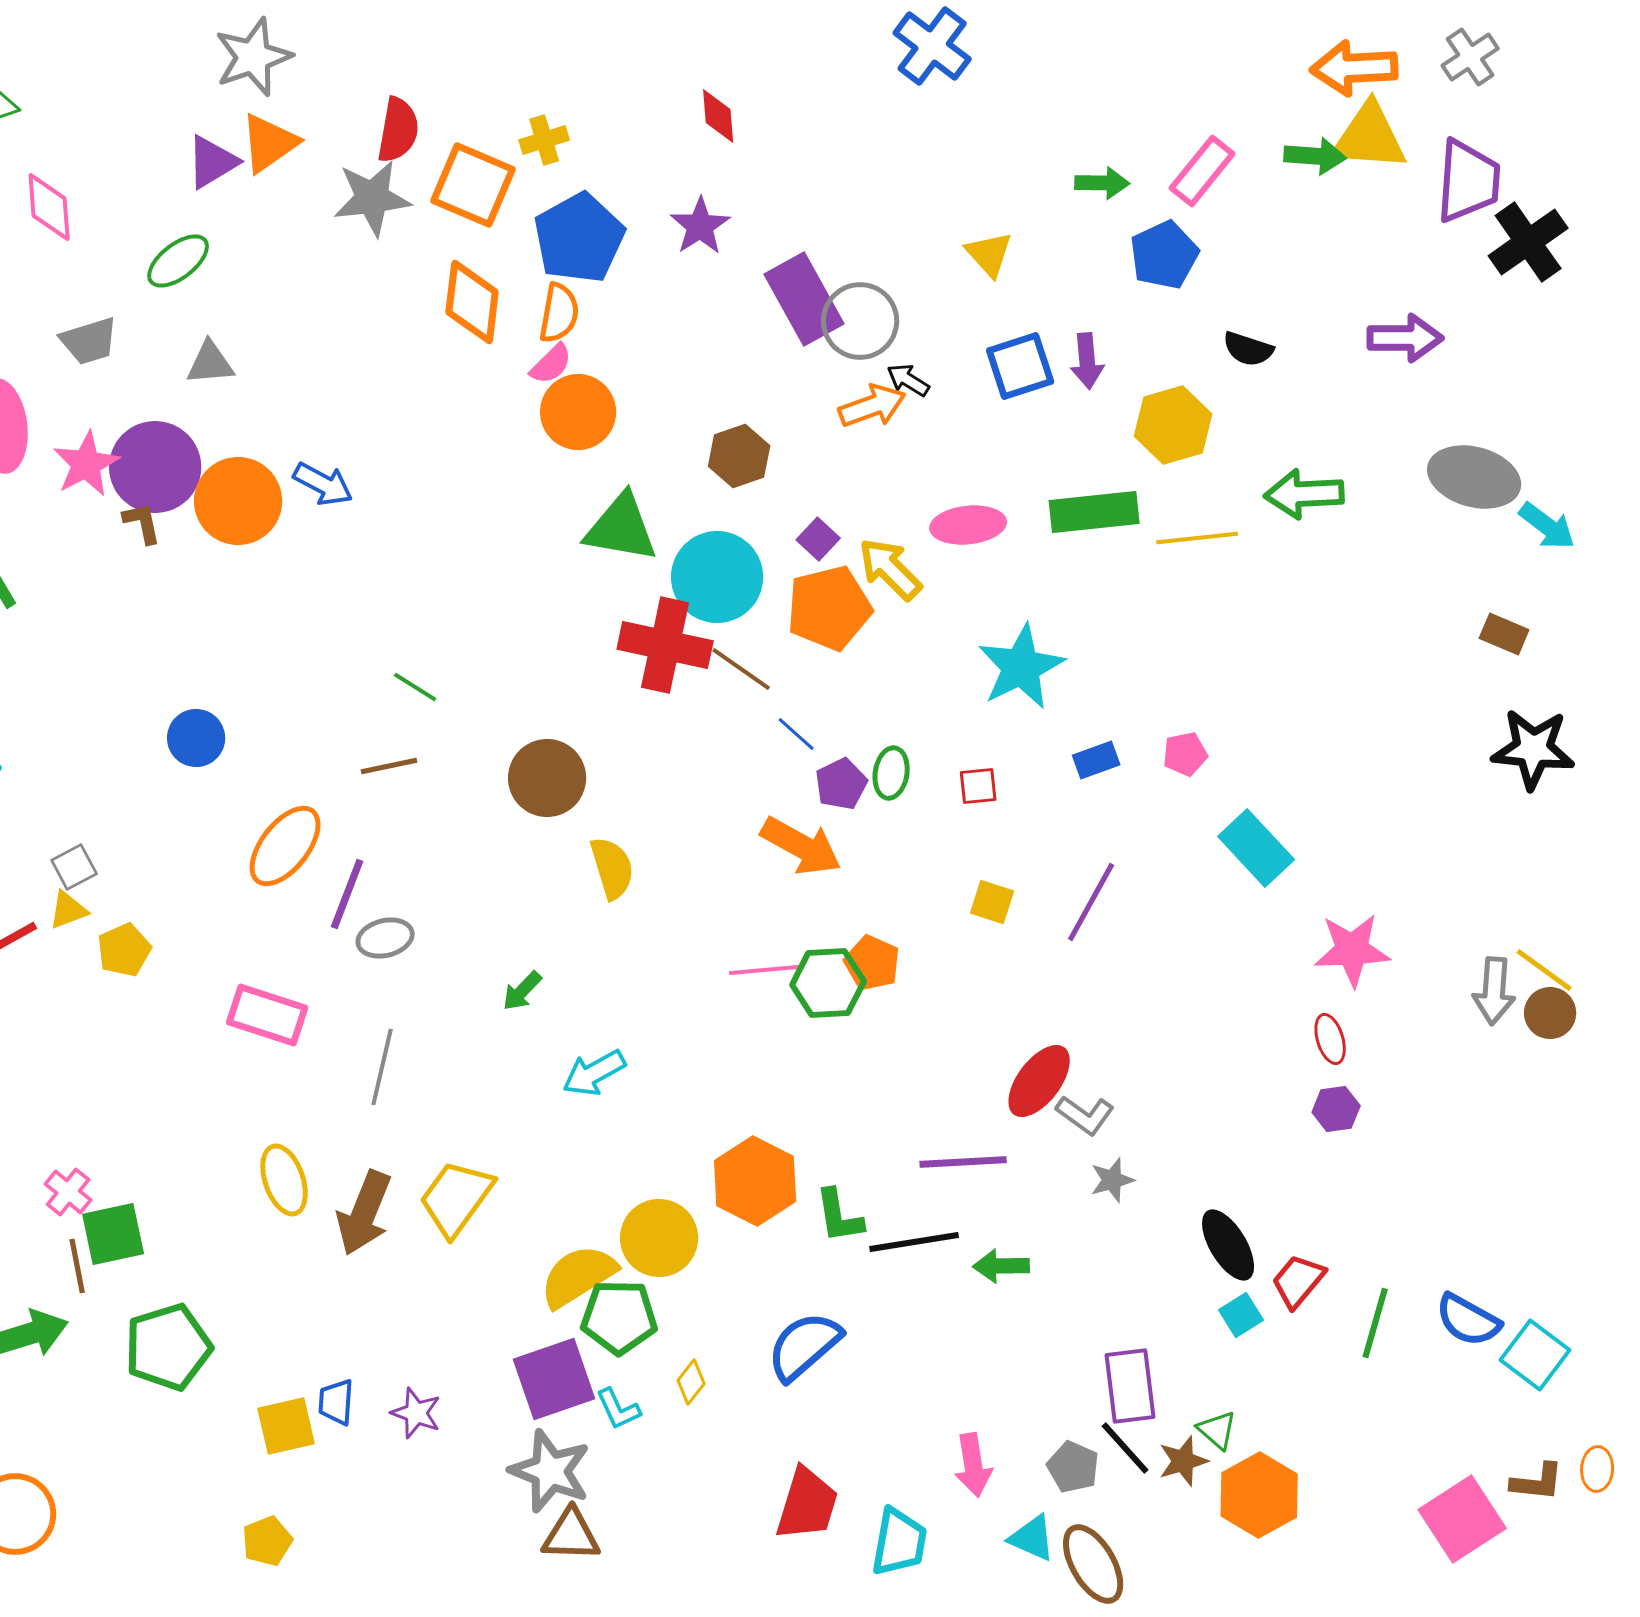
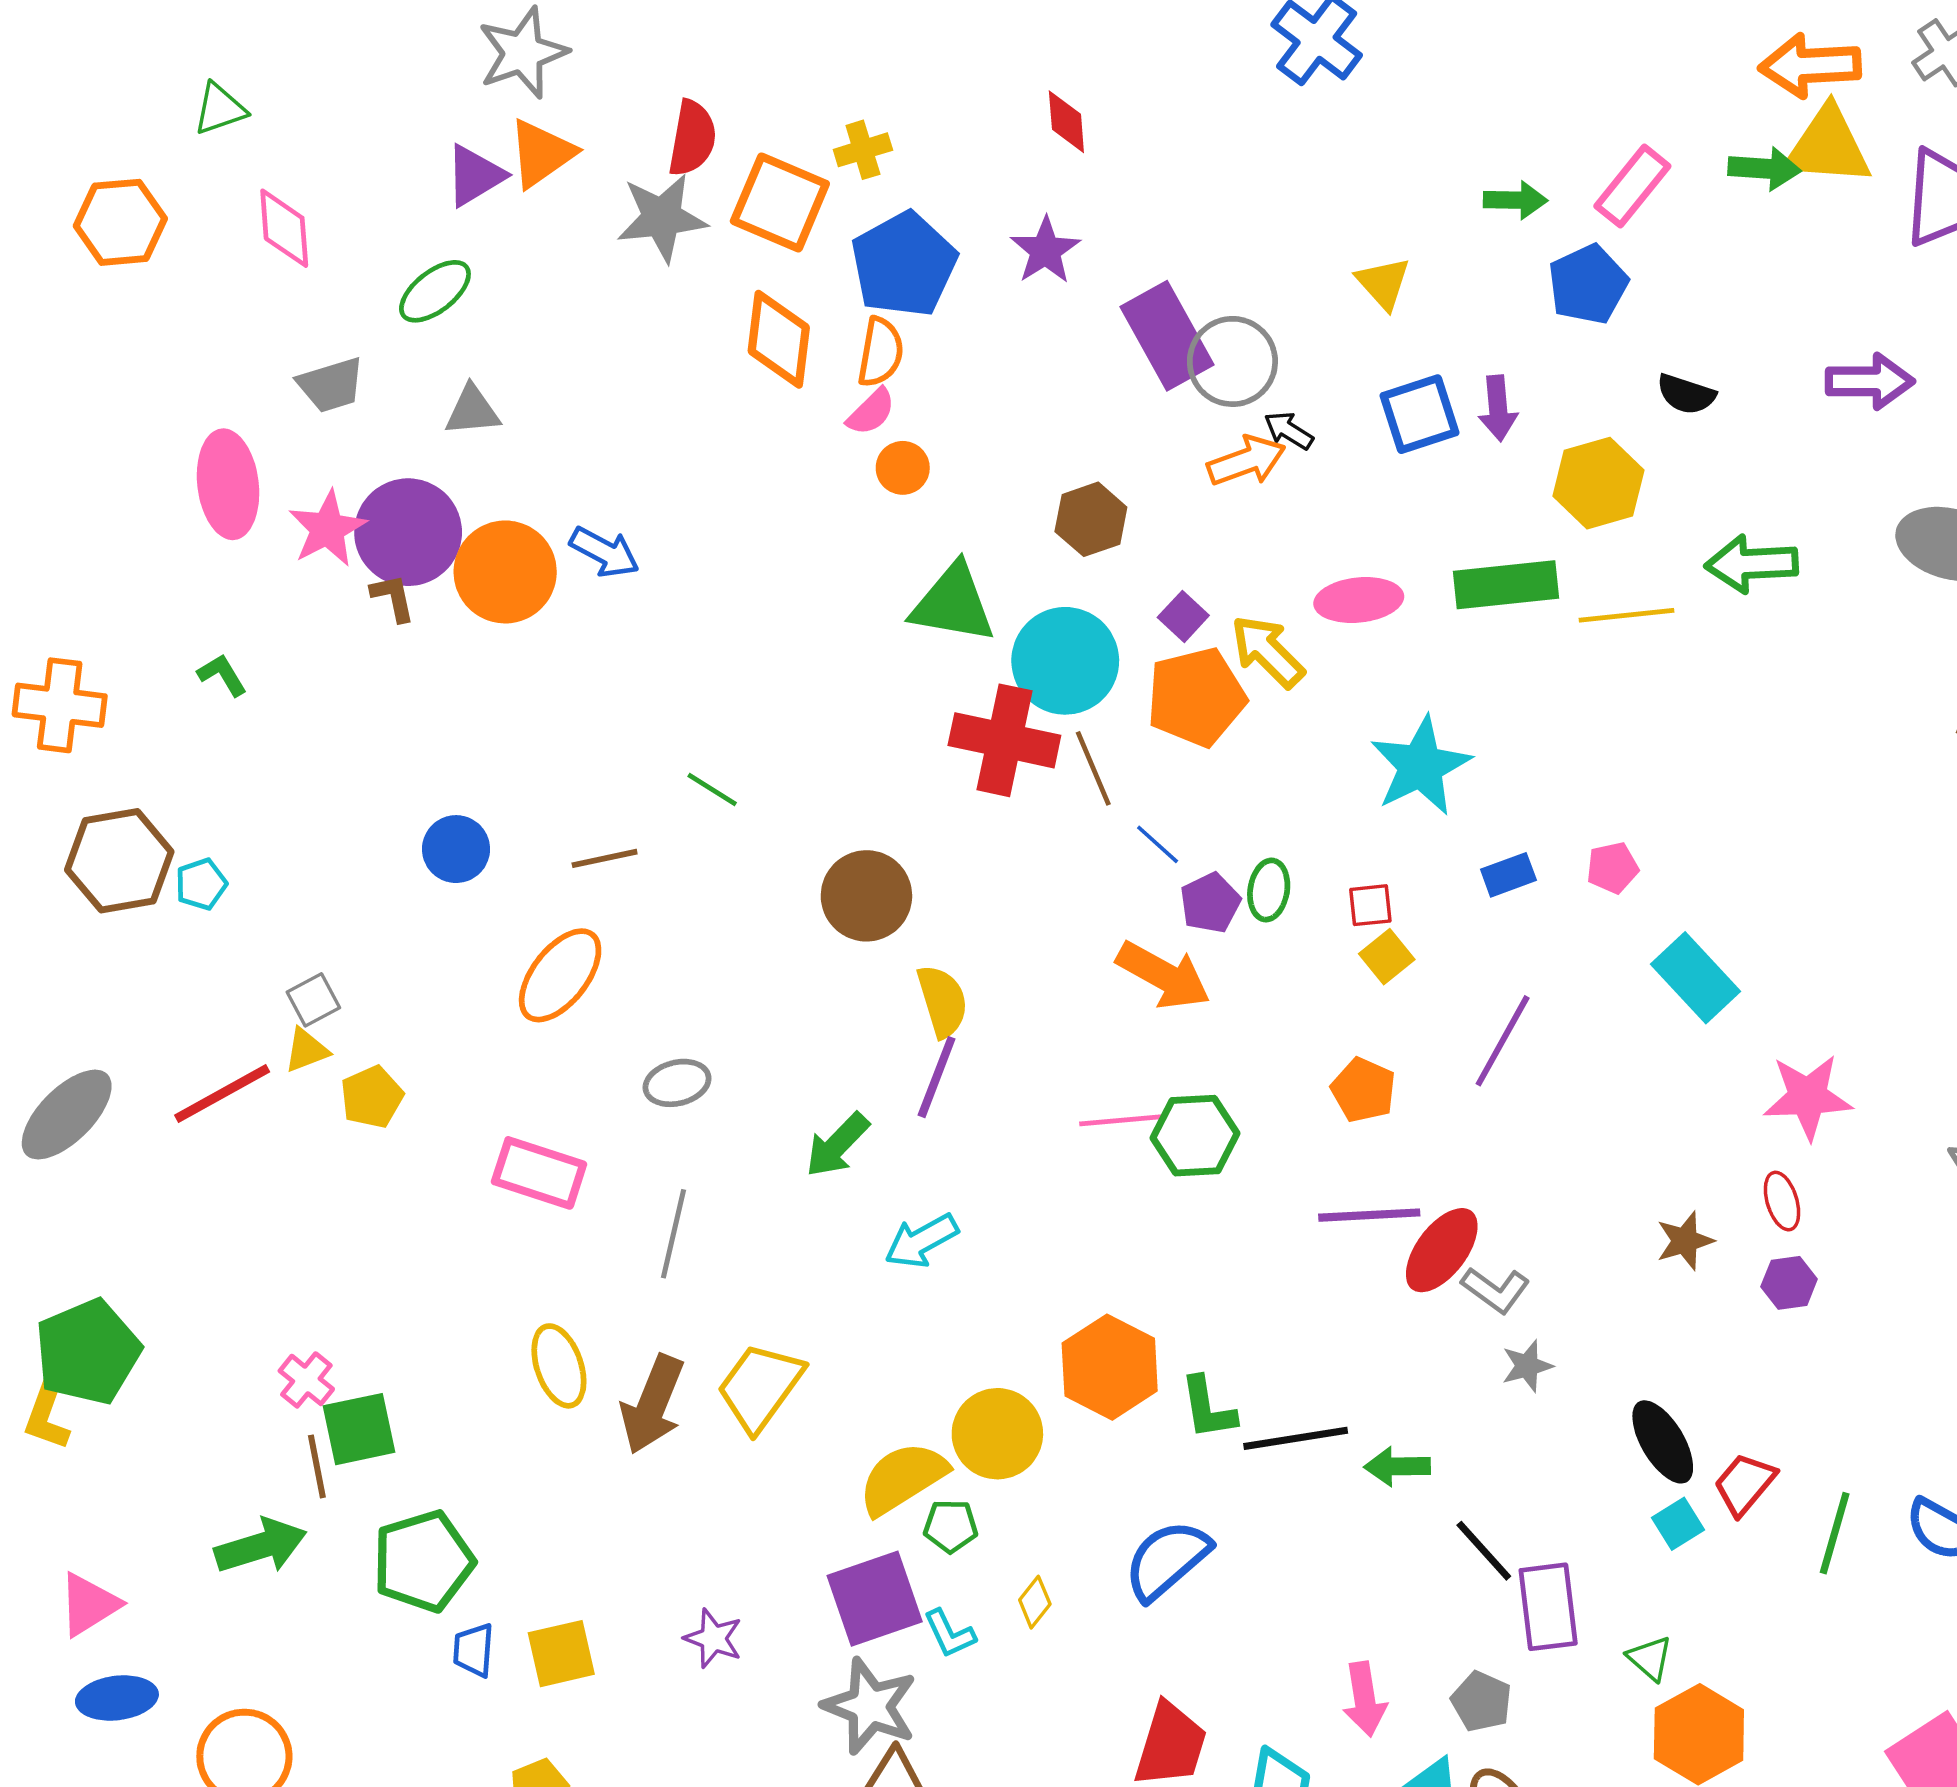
orange circle: (578, 412) -> (903, 468), size x0.6
brown line: (741, 669) -> (1093, 768), turned 32
brown line: (389, 766) -> (605, 858), moved
purple line: (347, 894) -> (937, 1077), moved
yellow square: (992, 902) -> (1387, 957), moved, turned 33
orange pentagon: (872, 963) -> (1363, 1090), moved
green arrow: (522, 991) -> (837, 1145), size x1.4
purple line: (963, 1162) -> (1369, 1215), moved
green pentagon: (619, 1317) -> (951, 1526), size x0.6
blue trapezoid: (336, 1402) -> (474, 1650), moved
black line: (1125, 1448) -> (1484, 1551), moved
brown star: (1183, 1461) -> (1685, 1241), moved

